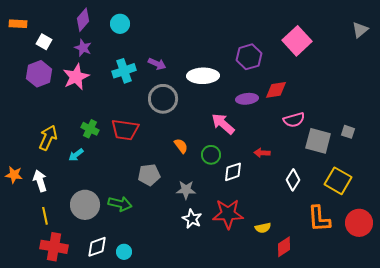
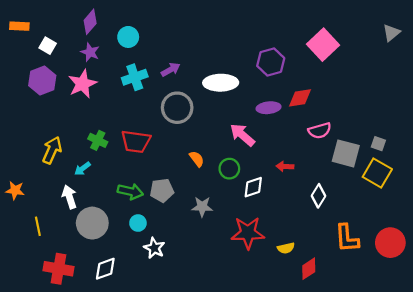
cyan circle: (120, 24) -> (128, 37), moved
purple arrow: (157, 64) -> (171, 70), turned -54
white arrow: (40, 181) -> (69, 197), moved
yellow square: (338, 181) -> (377, 173), moved
green arrow: (120, 204) -> (130, 191), moved
yellow line: (45, 216) -> (38, 226), moved
white star: (192, 219) -> (154, 248), moved
cyan circle: (124, 252) -> (138, 223), moved

